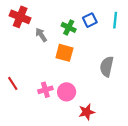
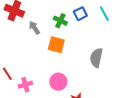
cyan line: (115, 20) -> (104, 14), turned -35
pink cross: (45, 90) -> (25, 85), moved

